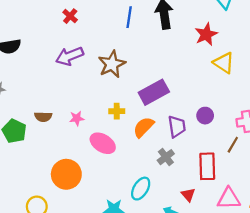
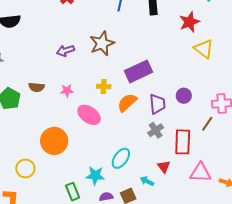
purple arrow: (70, 56) -> (65, 51), moved, size x0.7
gray cross: (166, 157) -> (156, 130), moved

